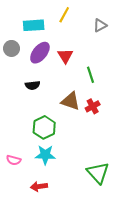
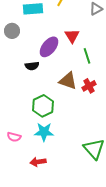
purple ellipse: (40, 53) -> (49, 47), moved
red triangle: (65, 56) -> (72, 36), moved

